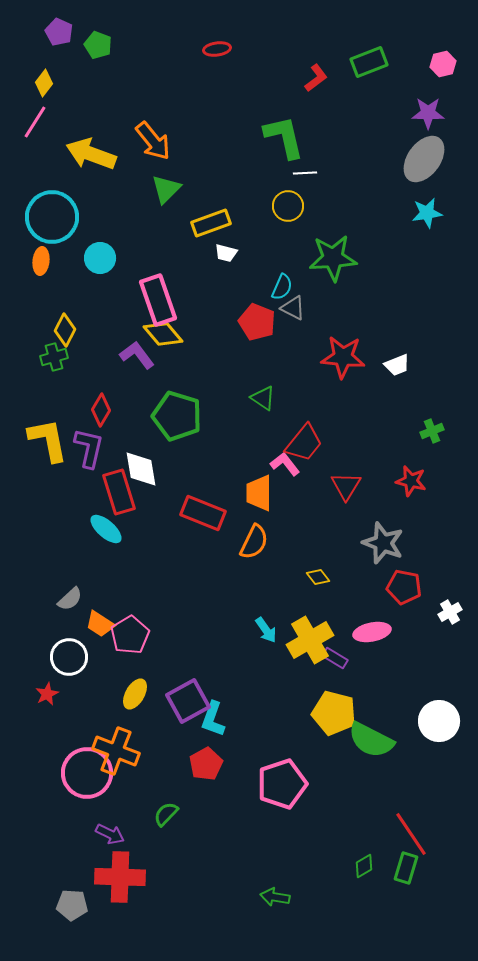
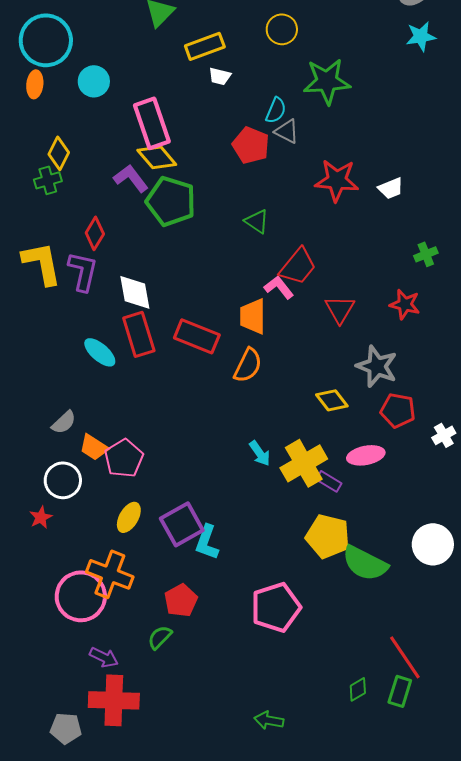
green pentagon: (177, 416) -> (171, 201), moved
red rectangle: (119, 492) -> (139, 334), moved
yellow diamond: (318, 577) -> (332, 400), moved, size x1.4
red pentagon: (206, 764) -> (181, 600), moved

